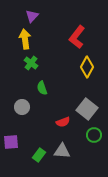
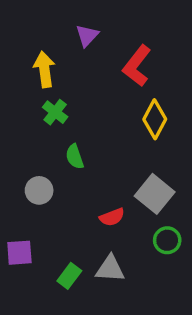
purple triangle: (32, 16) -> (87, 36), moved

